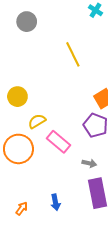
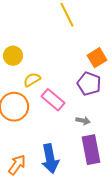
blue arrow: (55, 202) -> (50, 159), size x1.8
orange arrow: (22, 209) -> (17, 165), size x1.5

